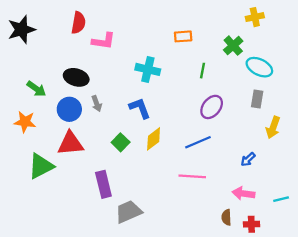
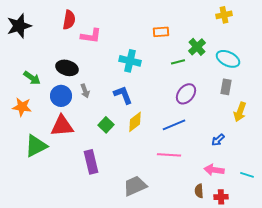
green cross: (233, 46) -> (197, 47), moved
green line: (202, 71) -> (178, 62), turned 64
cyan line: (281, 199) -> (247, 175), turned 32
gray trapezoid: (129, 212) -> (135, 186), moved

